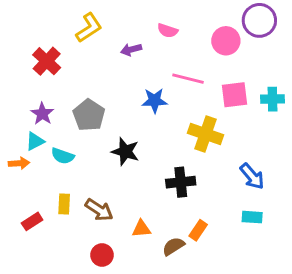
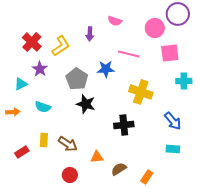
yellow L-shape: (89, 28) -> (61, 46), moved
purple arrow: (131, 50) -> (90, 34), turned -72
pink square: (235, 95) -> (170, 53), moved
cyan cross: (272, 99) -> (184, 81), moved
purple star: (42, 114) -> (40, 69), moved
gray pentagon: (89, 115) -> (77, 79), moved
cyan triangle: (35, 141) -> (21, 84), moved
orange rectangle: (198, 230) -> (147, 177), moved

